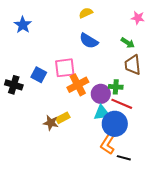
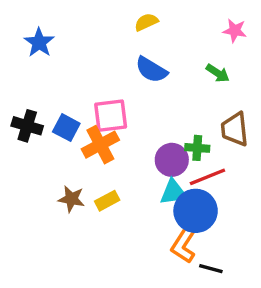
brown trapezoid: (133, 65) -> (235, 129), moved
black cross: (14, 85) -> (27, 126), moved
orange cross: (78, 85) -> (100, 145), moved
red line: (122, 104) -> (207, 177), turned -45
brown star: (51, 123) -> (71, 199), moved

